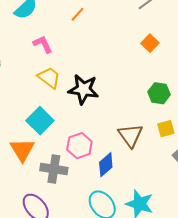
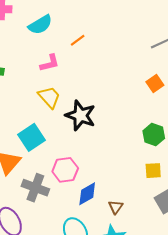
orange line: (77, 14) -> (78, 40), moved
pink L-shape: (43, 44) -> (50, 63), turned 90
brown triangle: (130, 135) -> (116, 207), moved, size x0.6

